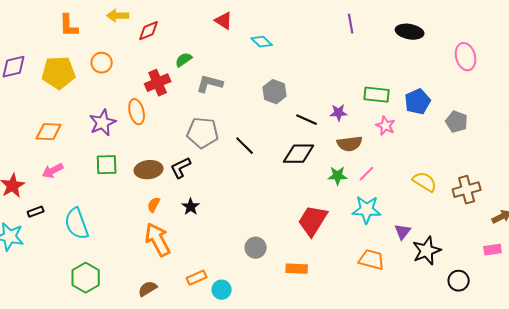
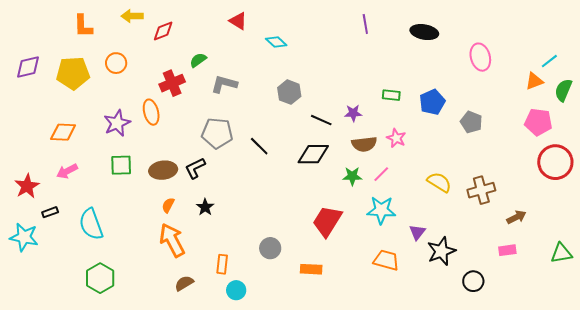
green rectangle: (377, 95) -> (391, 95), size x0.7
pink star: (386, 126) -> (396, 138), moved
orange rectangle: (197, 278) -> (222, 264), moved, turned -60
brown semicircle: (148, 289) -> (184, 283), moved

